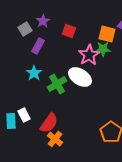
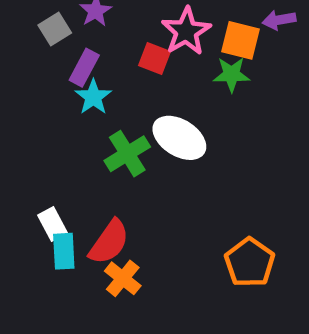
red square: (69, 31) -> (154, 59), moved
pink star: (89, 55) -> (186, 31), moved
cyan star: (34, 73) -> (93, 97), moved
cyan rectangle: (11, 121) -> (64, 251), moved

